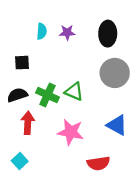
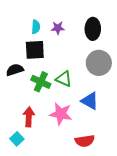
black square: (22, 63) -> (35, 50), moved, size x1.5
black semicircle: (17, 95) -> (15, 70), moved
red arrow: (28, 123) -> (29, 117), moved
blue triangle: (117, 125) -> (90, 101), moved

